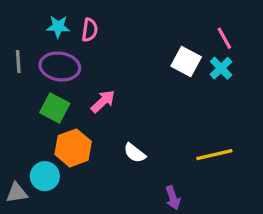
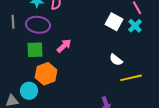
green square: (55, 108) -> (35, 50), turned -30
white semicircle: (135, 153) -> (116, 60), moved

